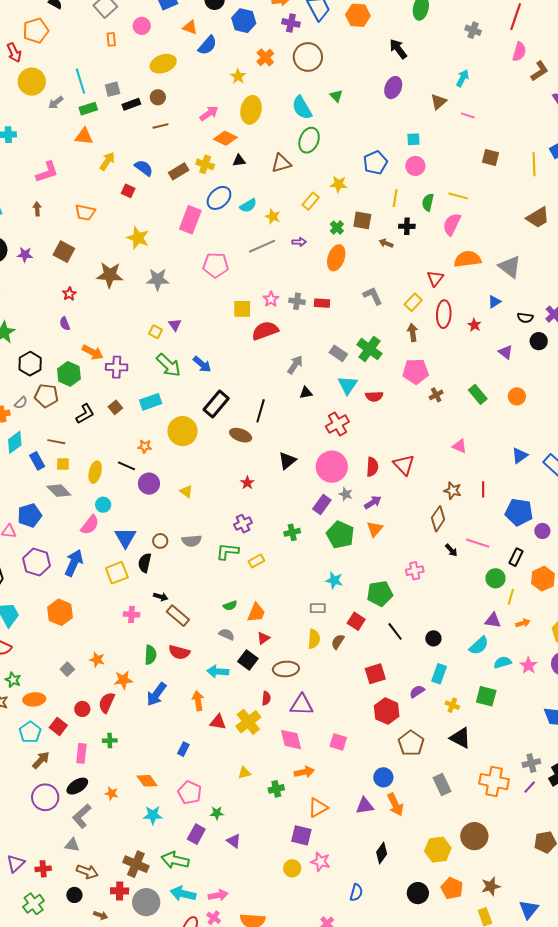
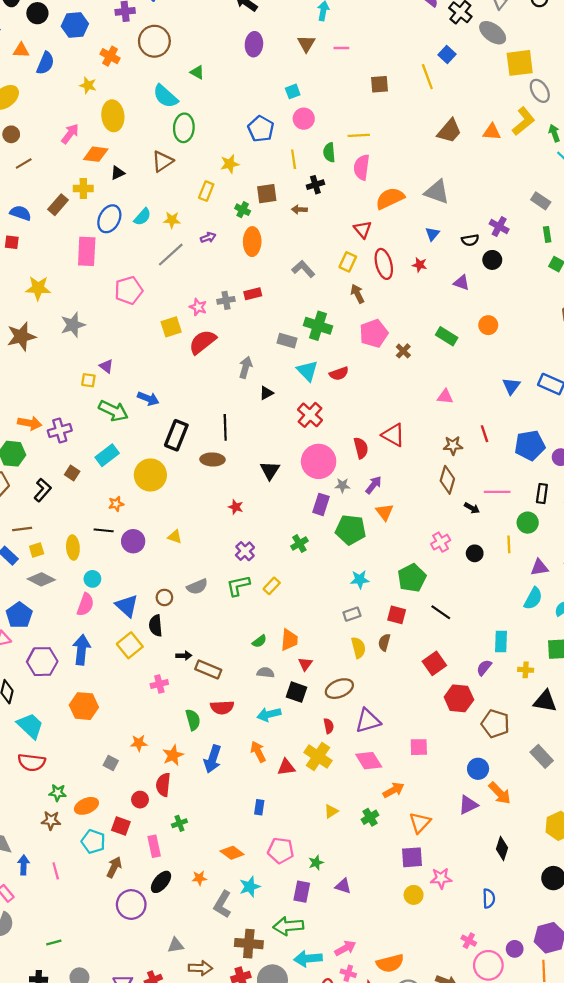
yellow line: (511, 597) -> (509, 544), moved
black circle: (433, 638) -> (475, 553), moved
gray L-shape: (82, 816) -> (222, 904), moved

